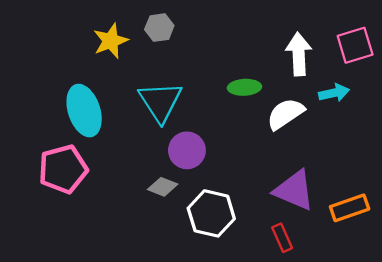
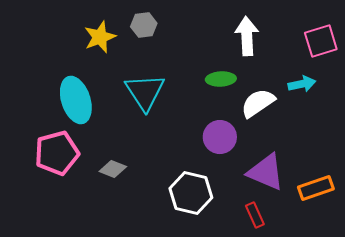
white arrow: (299, 54) -> (247, 36), moved
purple circle: (187, 150) -> (220, 137), moved
gray diamond: (163, 187) -> (113, 169), moved

